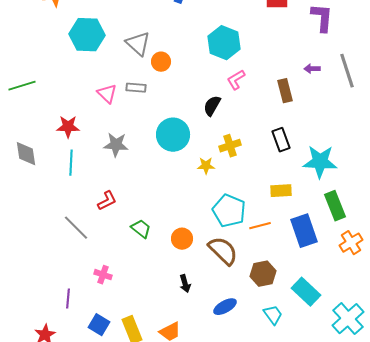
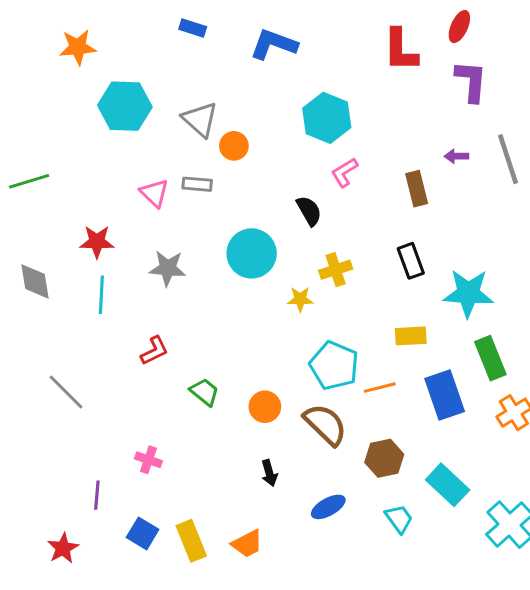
black semicircle: (212, 106) -> (309, 211), turned 120
gray line: (76, 228) -> (66, 392), moved

